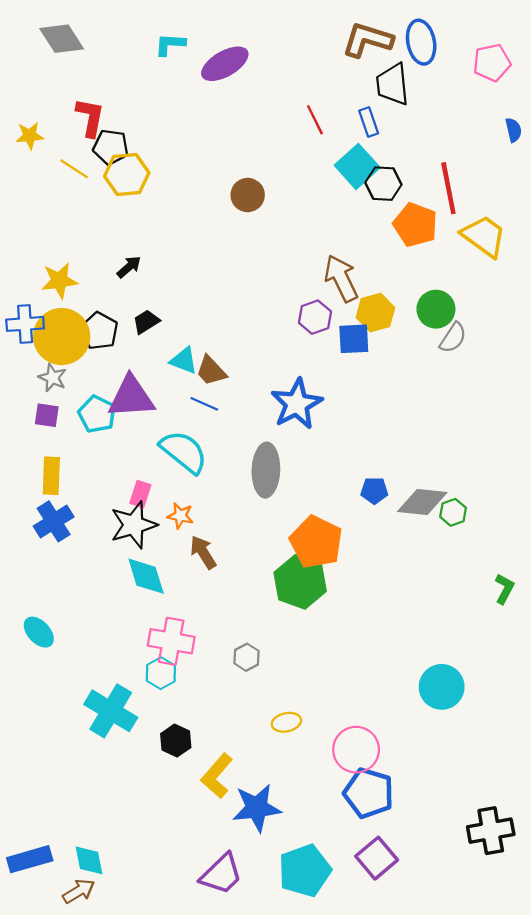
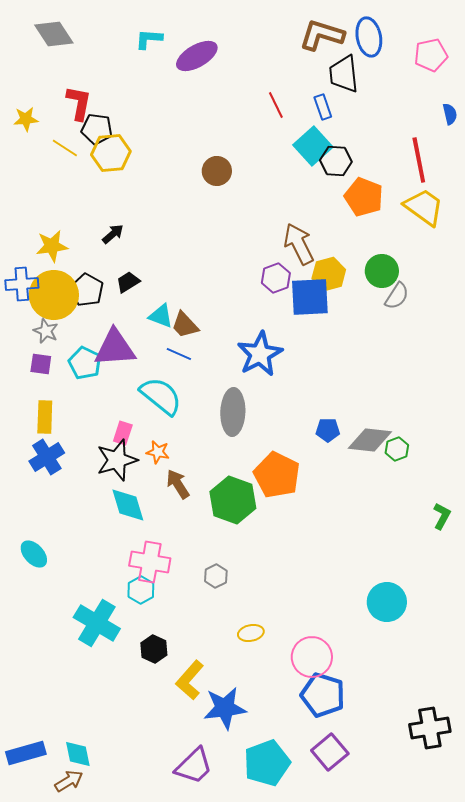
red line: (448, 188) -> (419, 160), moved
blue square: (354, 339) -> (310, 297), size x1.4
green hexagon: (300, 582) -> (233, 500), moved

